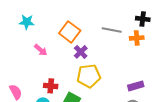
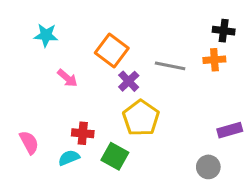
gray line: (112, 30) -> (170, 66), moved
yellow pentagon: (89, 76) -> (141, 118), turned -30
purple rectangle: (136, 86) -> (230, 130), moved

